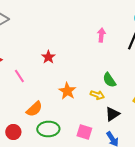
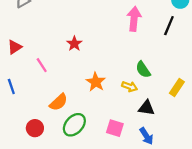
pink arrow: (101, 35) -> (134, 19), size x1.5
black triangle: (112, 114) -> (146, 108), turned 42
green ellipse: (48, 129) -> (74, 125), turned -45

